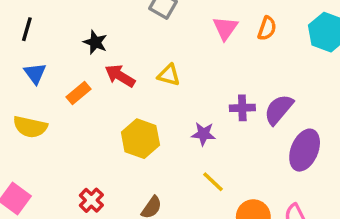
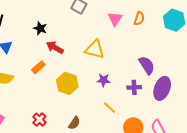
yellow triangle: (169, 75) -> (95, 49), moved, size x1.5
orange rectangle: (78, 93) -> (38, 67), moved
purple cross: (242, 108) -> (134, 87), moved
purple semicircle: (279, 109) -> (147, 65), turned 108

